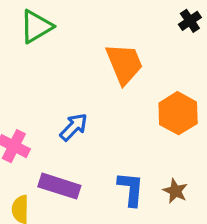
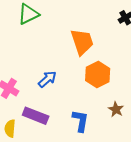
orange hexagon: (178, 113) -> (98, 75), moved
brown star: (175, 191) -> (116, 109), moved

